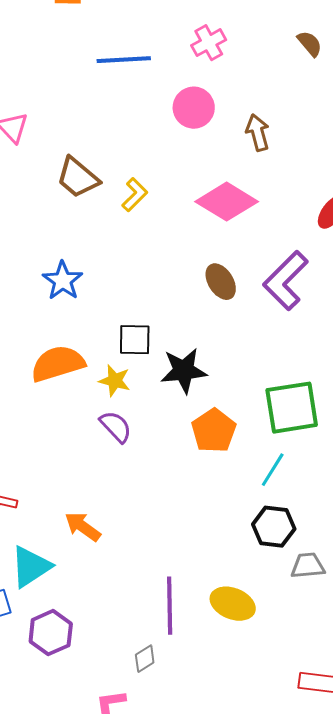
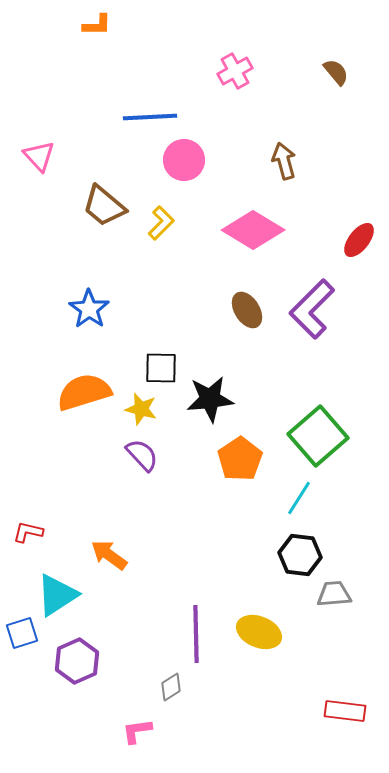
blue line: (124, 60) -> (150, 117), moved
pink circle: (194, 108) -> (184, 160), moved
green square: (292, 408) -> (318, 436), turned -32

